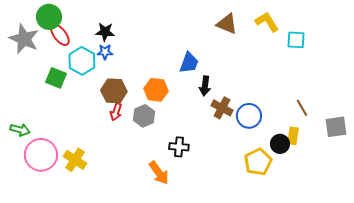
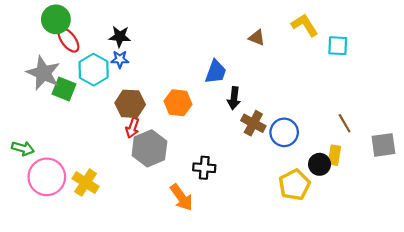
brown triangle: (227, 24) -> (257, 38), moved, size x0.7
gray star: (24, 39) -> (43, 73), moved
gray hexagon: (144, 116) -> (149, 148), moved, size x1.4

